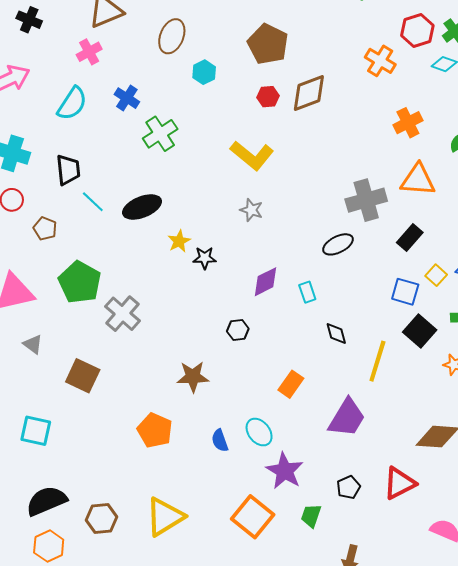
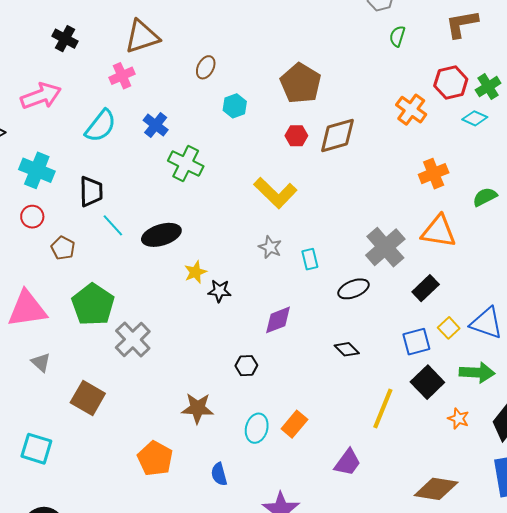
brown ellipse: (172, 36) -> (206, 67), size x0.7
green cross: (160, 134) -> (186, 164), turned -36
gray cross: (366, 200) -> (385, 247), turned -30
cyan rectangle: (307, 292) -> (310, 259), moved
blue square: (405, 292) -> (416, 342), turned -36
black diamond: (336, 333) -> (347, 349), moved, turned -35
purple trapezoid: (347, 418) -> (348, 462), size x0.7
cyan ellipse: (259, 432) -> (257, 428), moved, turned 48

